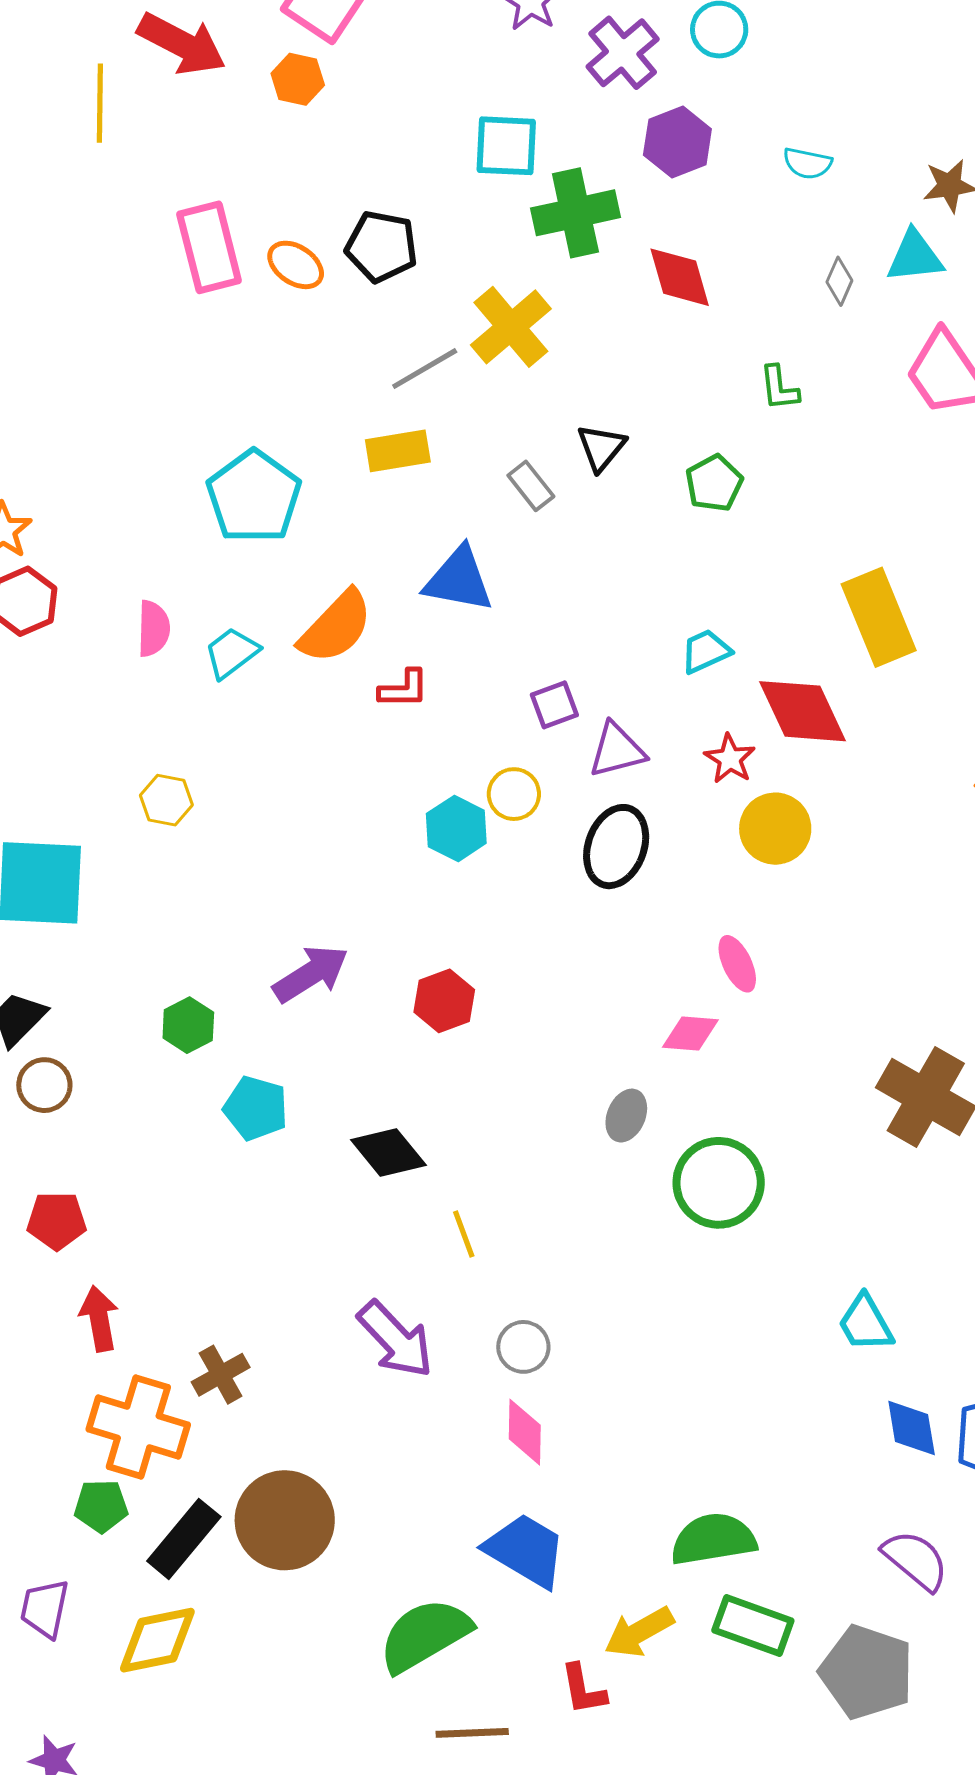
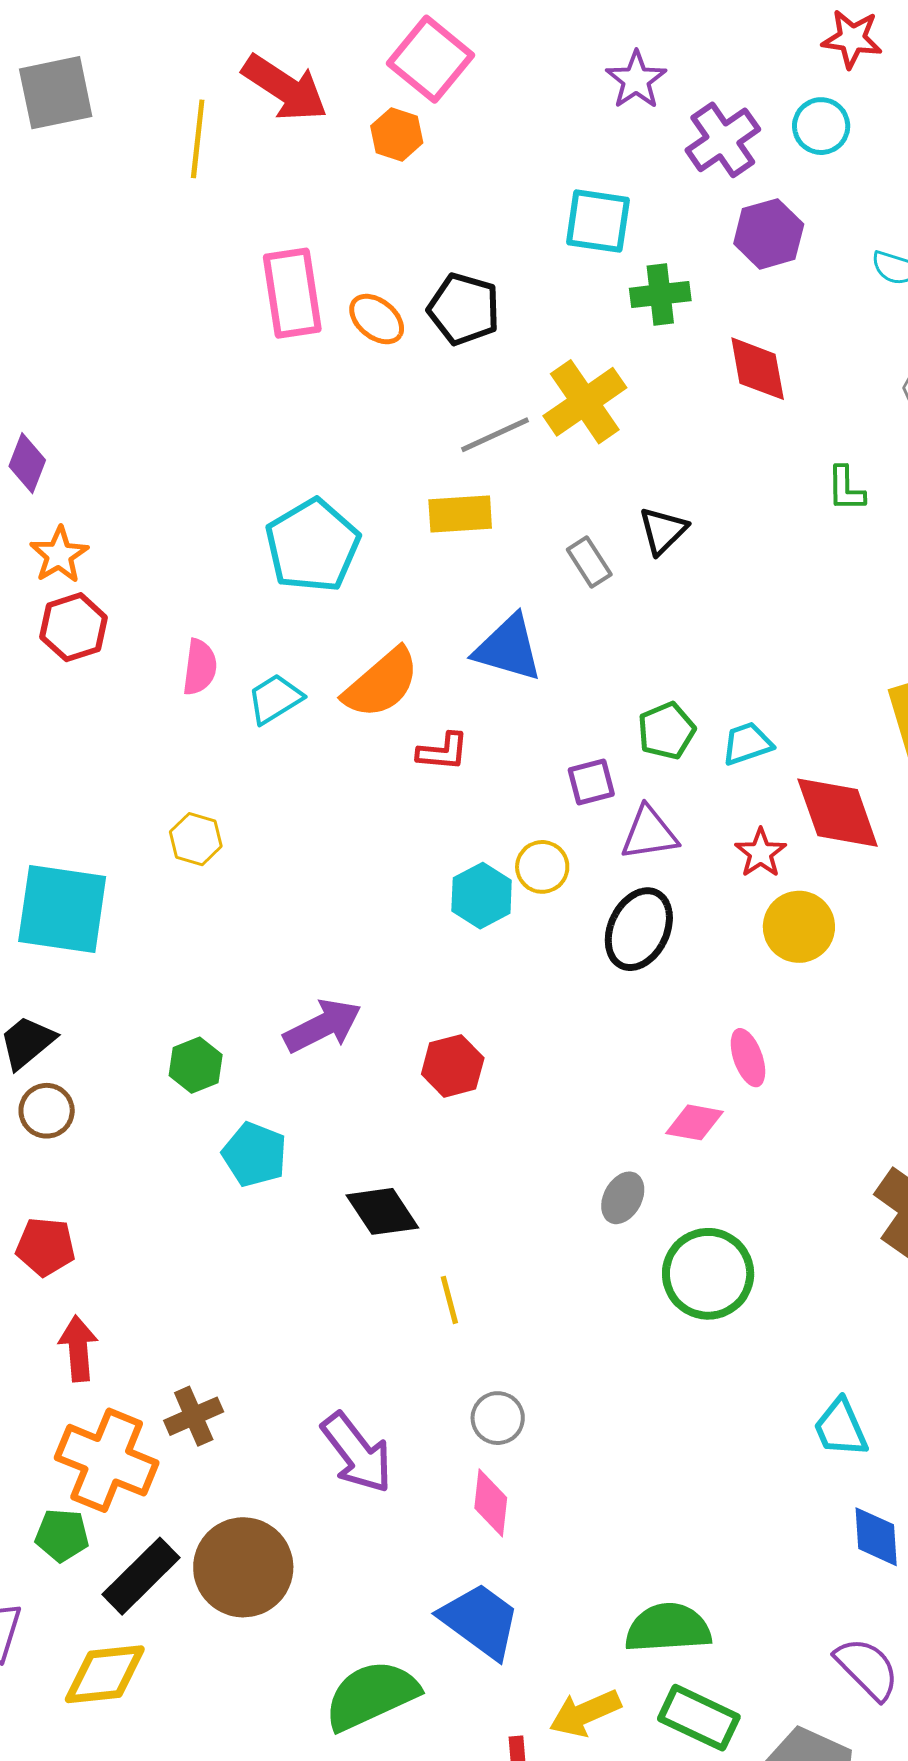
green cross: (575, 213) -> (660, 294), size x0.7
green pentagon: (714, 483) -> (666, 731), moved
purple arrow: (395, 1339) -> (357, 1453), moved

